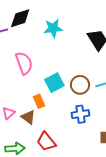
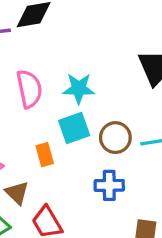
cyan star: (53, 28) -> (79, 88), moved
brown triangle: (28, 117) -> (17, 193), moved

